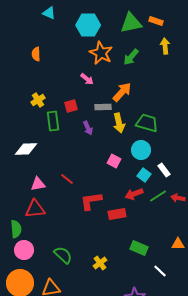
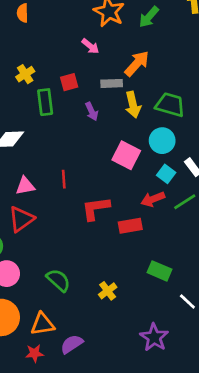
pink square: (114, 161) -> (126, 155), size x1.5
red line: (67, 179) -> (64, 179), turned 48
red triangle: (35, 209) -> (21, 219), turned -30

